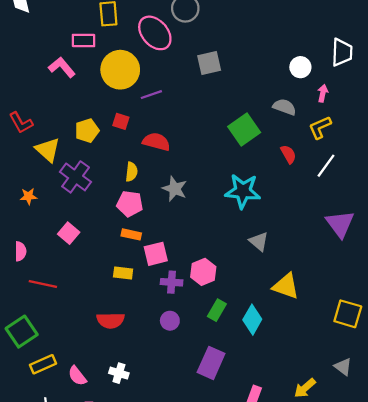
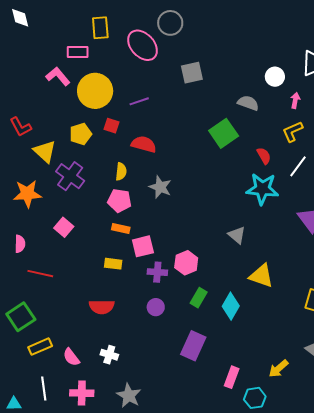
yellow circle: (120, 70) -> (95, 91), moved
gray semicircle: (284, 107) -> (248, 103), moved
cyan star: (243, 191) -> (262, 189), moved
orange star: (29, 196) -> (27, 194), size x1.8

